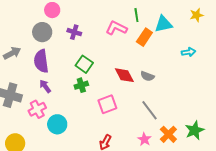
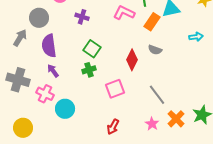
gray circle: (42, 32) -> (39, 18), moved
gray arrow: (12, 53) -> (20, 38), turned -30
red diamond: (124, 75) -> (132, 60), turned 55
gray semicircle: (147, 76) -> (155, 50), moved
pink cross: (37, 109) -> (45, 94), turned -36

